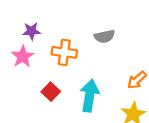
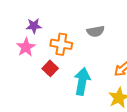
red square: (51, 92) -> (50, 68), moved

